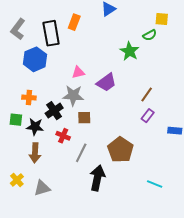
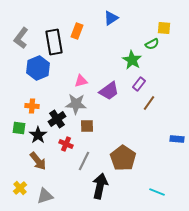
purple rectangle: (148, 116) -> (139, 84), moved
black star: (35, 127) -> (38, 135), turned 30
brown arrow: (35, 153) -> (38, 161), turned -42

